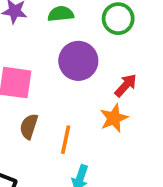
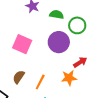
green circle: (118, 19) -> (77, 25), moved
brown semicircle: (29, 126) -> (19, 77), moved

